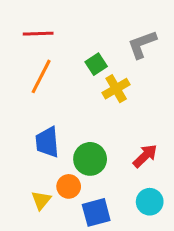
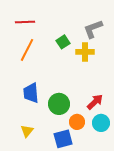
yellow cross: (116, 89) -> (85, 52), moved, turned 30
orange circle: (69, 186) -> (77, 122), moved
cyan circle: (150, 202) -> (101, 123), moved

